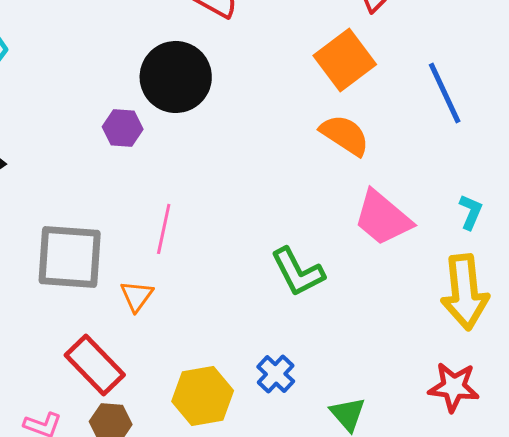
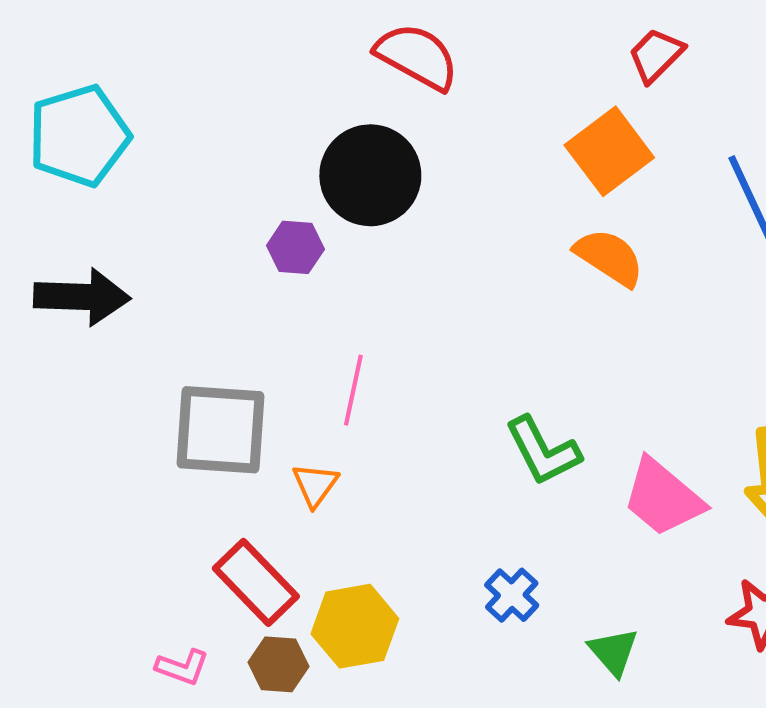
pink trapezoid: (383, 218) -> (663, 498), moved
yellow hexagon: (203, 396) -> (355, 626), moved

